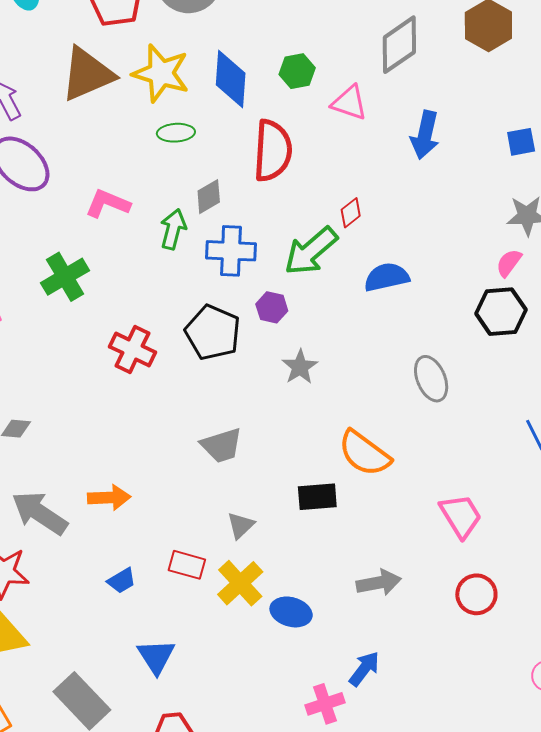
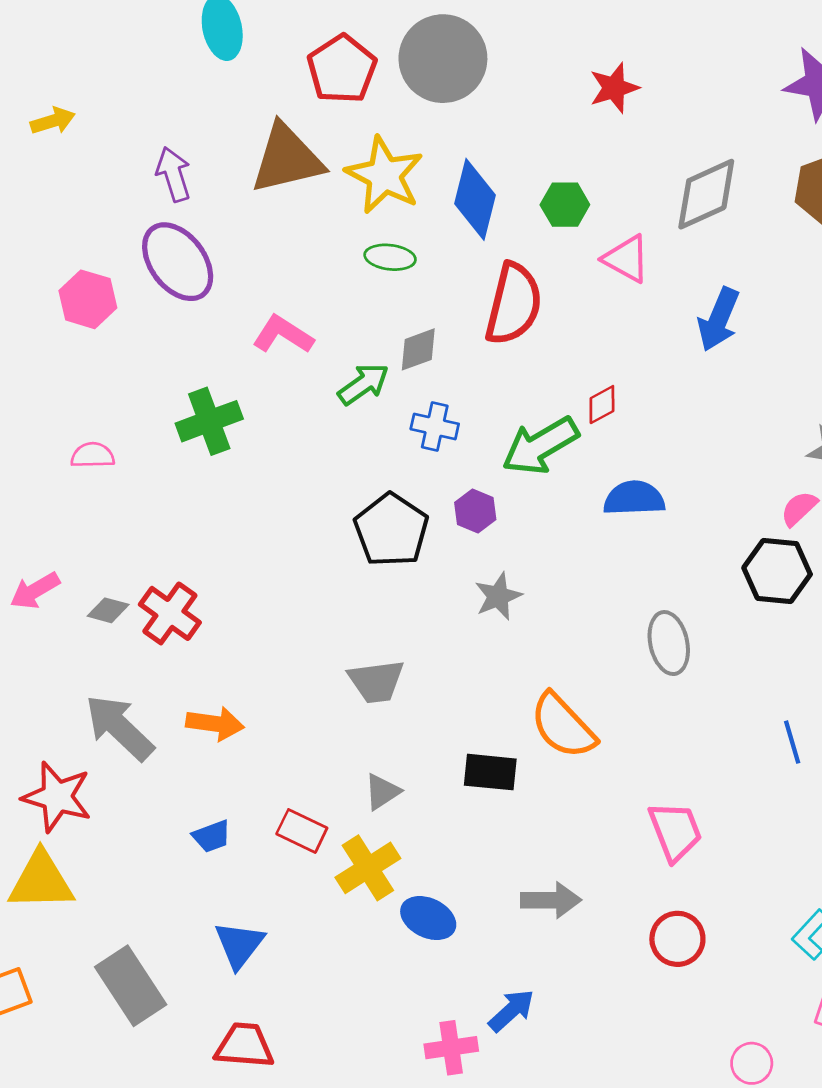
green arrow: (173, 229) -> (363, 384), turned 30
blue cross: (231, 251) -> (435, 426), size x0.7
red cross: (132, 349) -> (170, 613), moved

